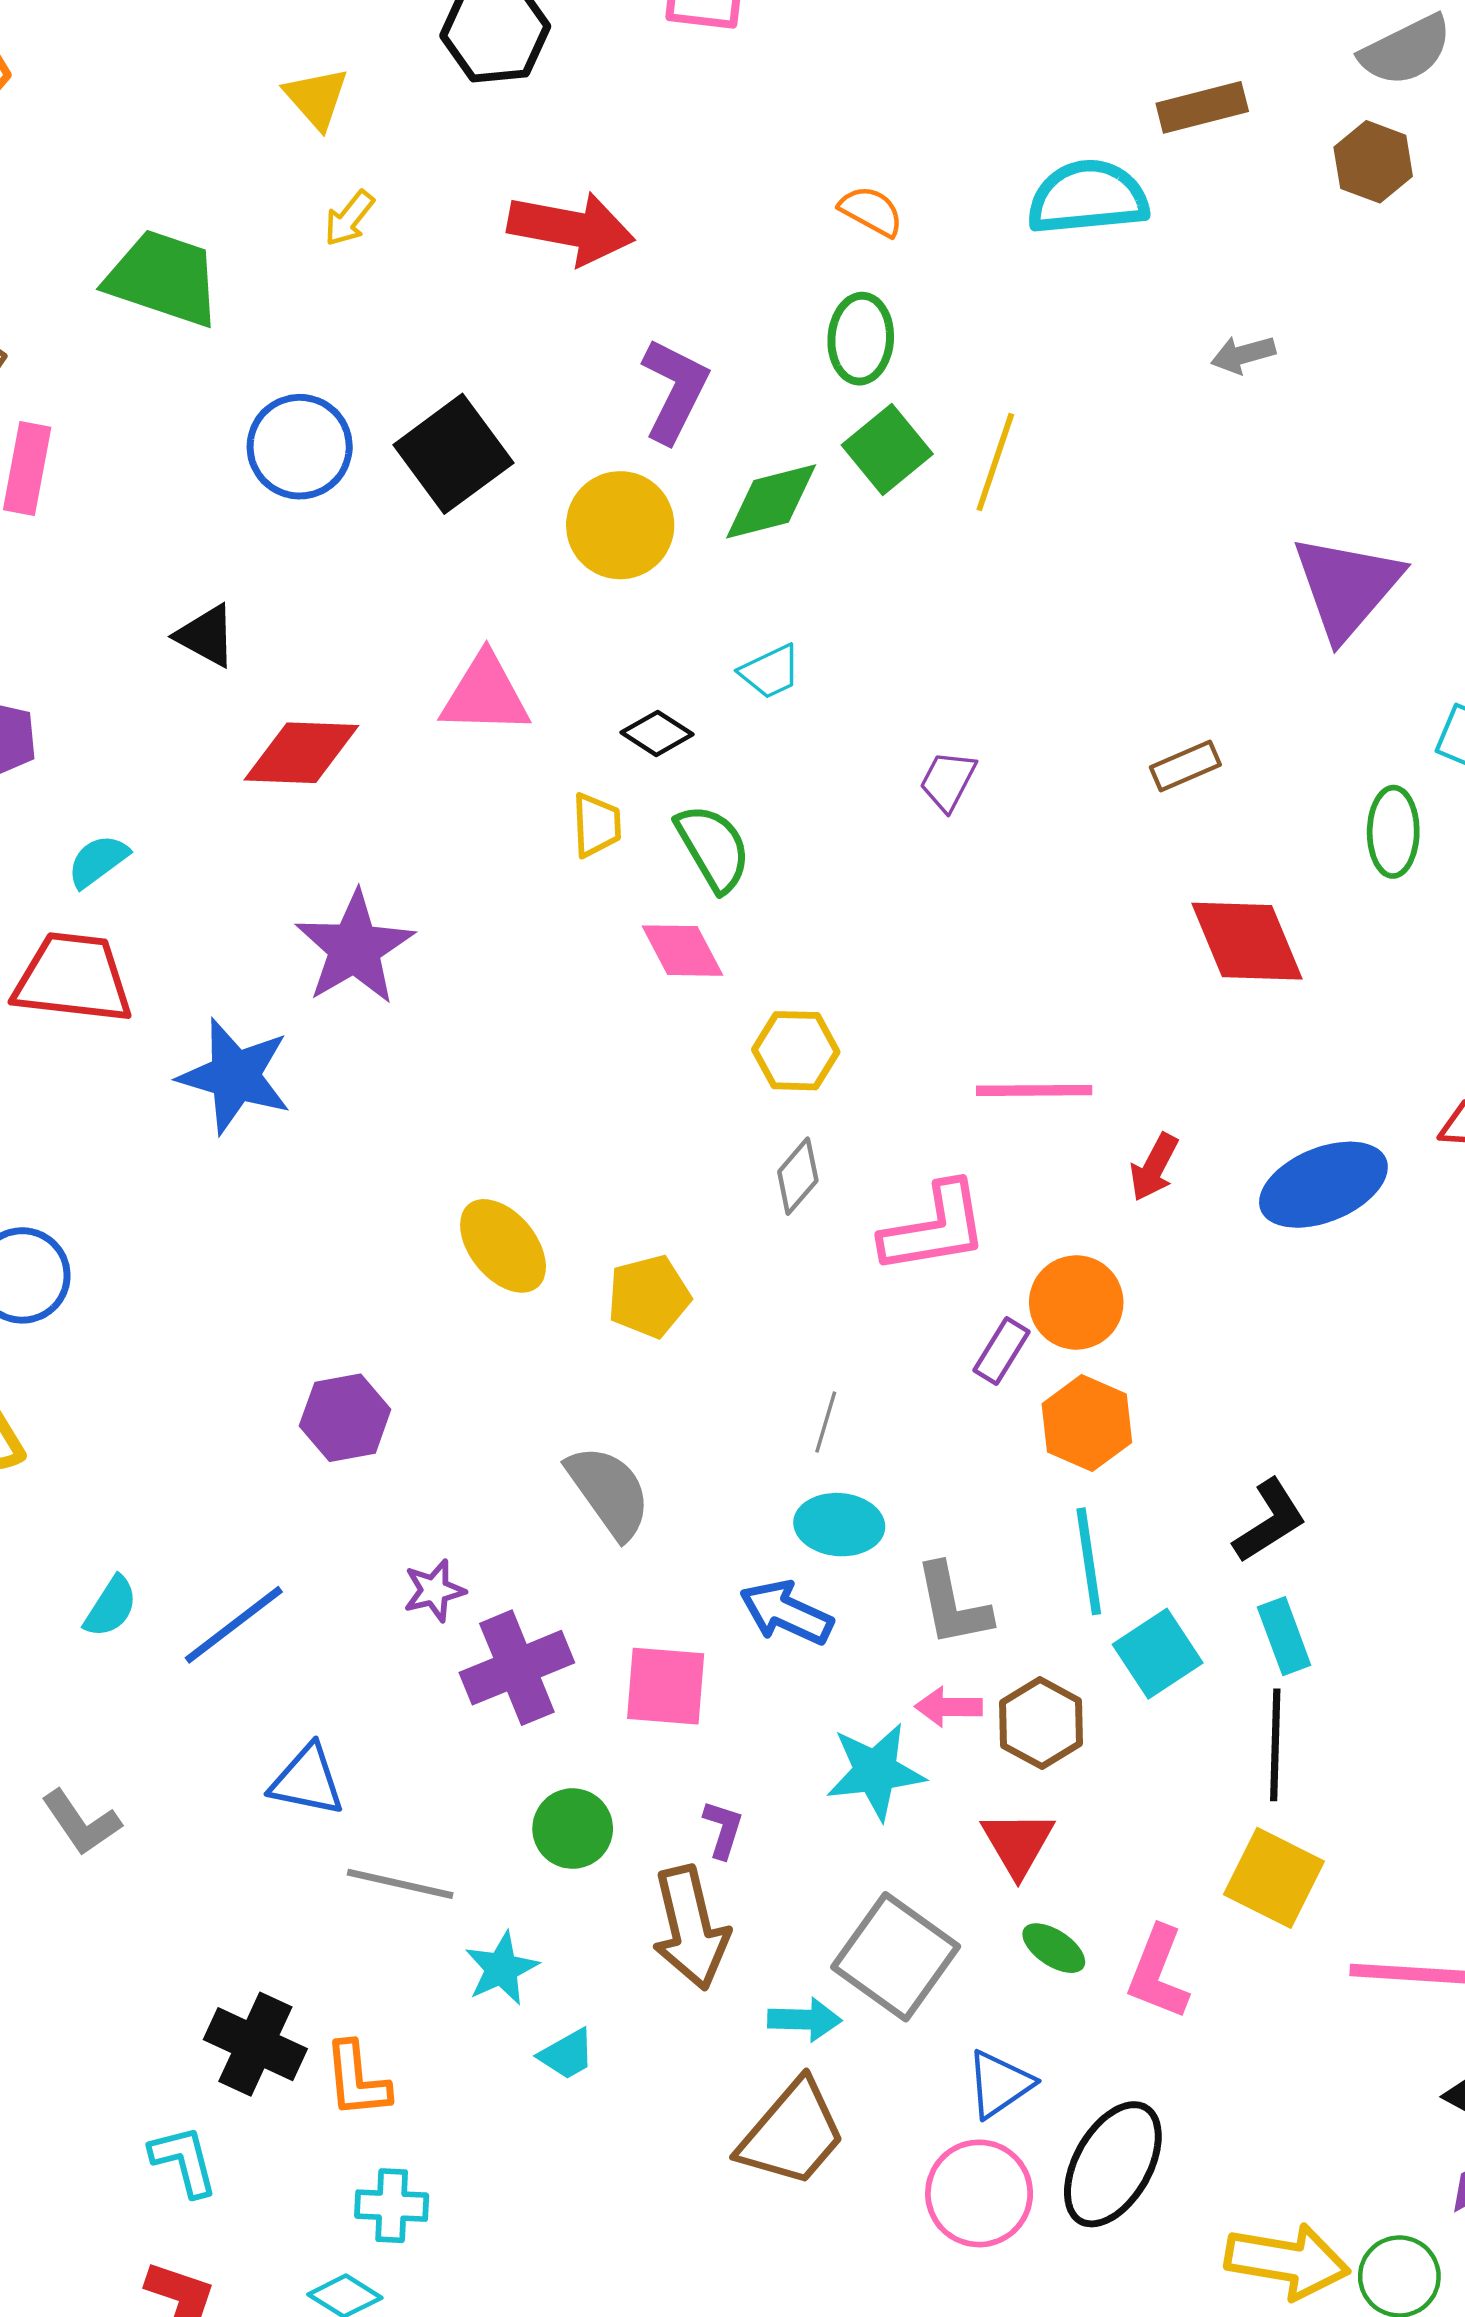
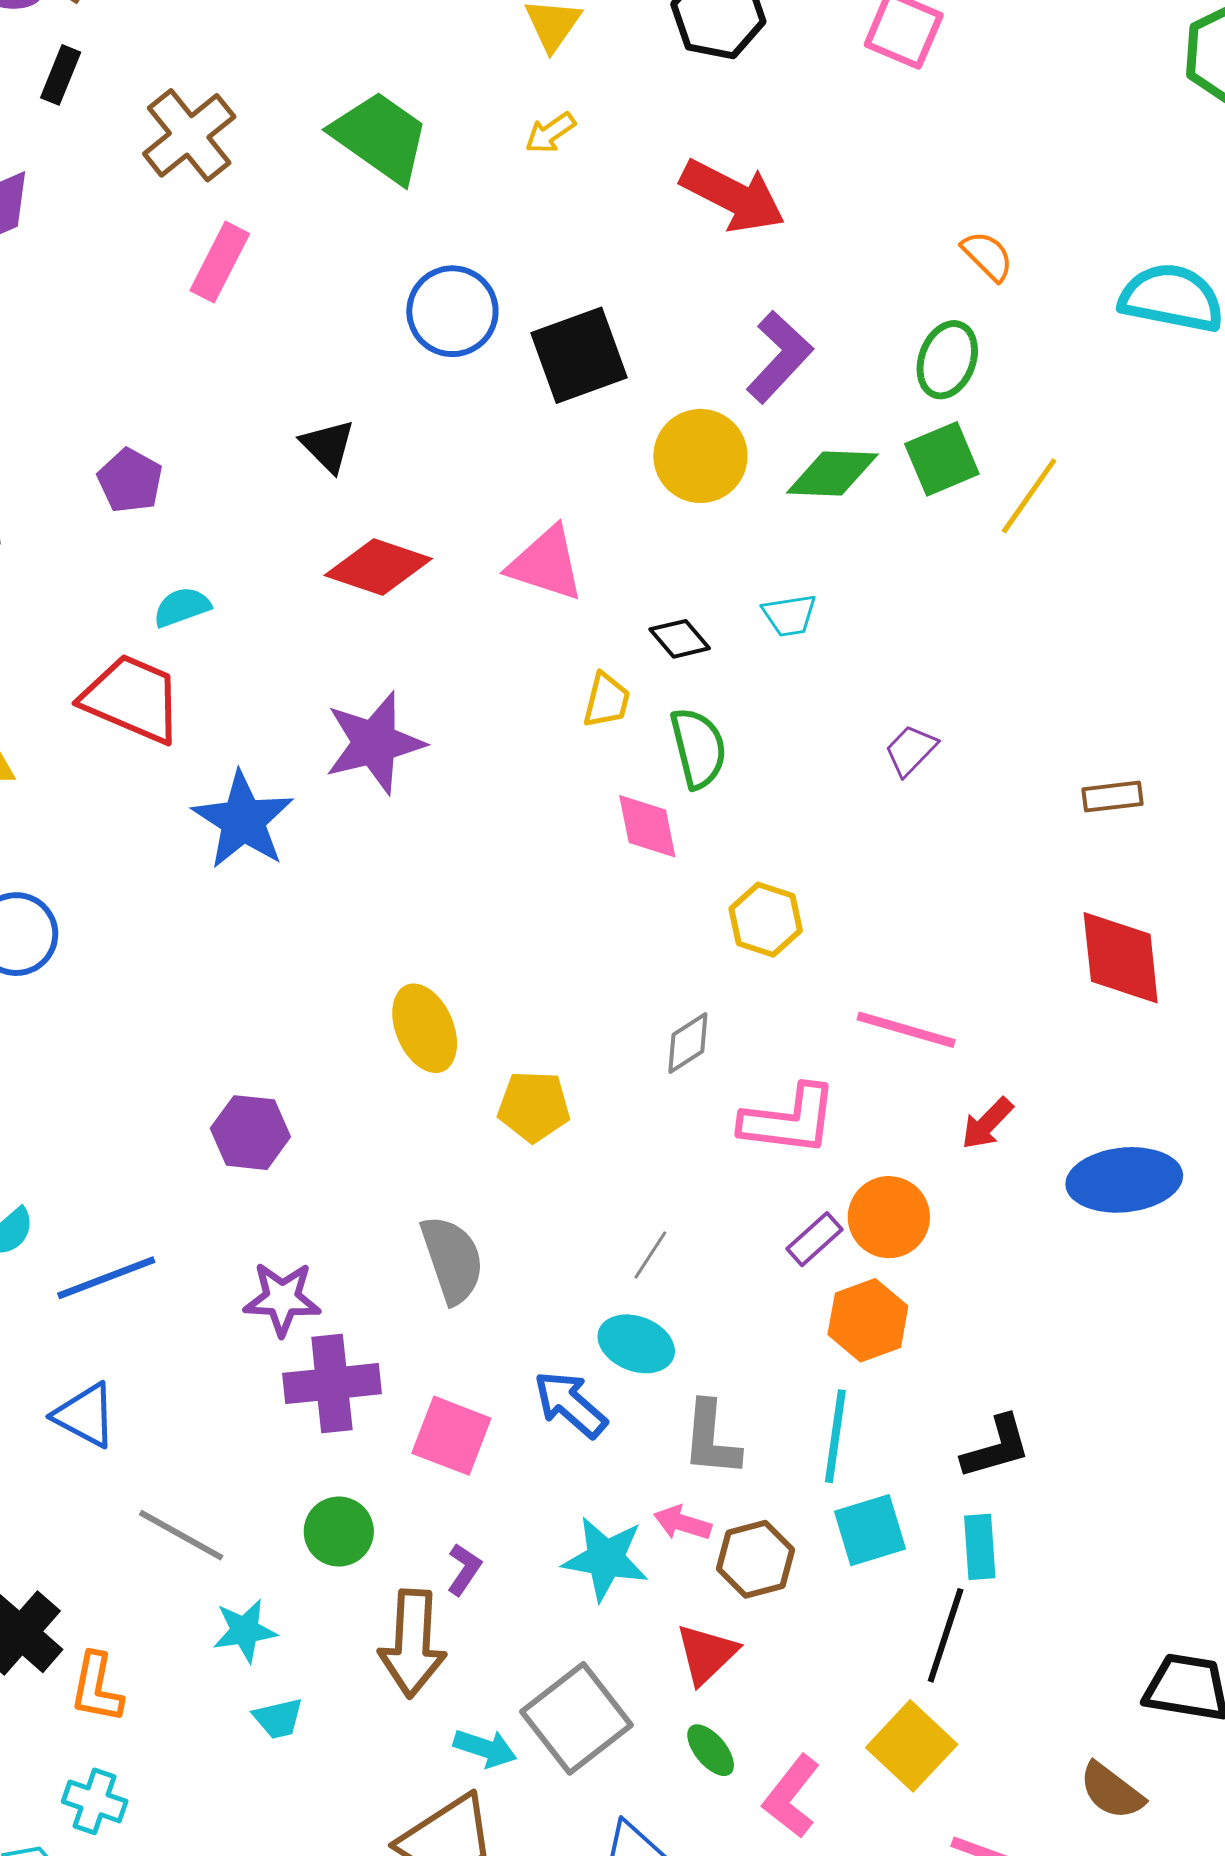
yellow hexagon: (796, 1051) -> (766, 920), moved
purple star: (434, 1590) -> (282, 1299), size x1.4
blue triangle: (307, 1780) -> (85, 1415), moved

